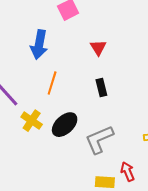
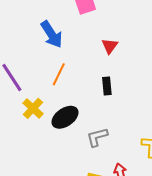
blue arrow: (39, 45) -> (52, 34), turned -52
gray L-shape: (99, 139) -> (97, 137), size x0.7

